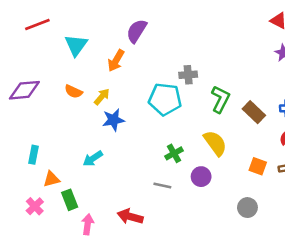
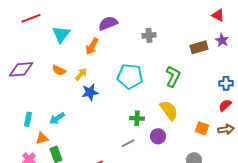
purple semicircle: (137, 31) -> (108, 23), turned 36
gray cross: (188, 75) -> (149, 35), moved
brown rectangle: (254, 112) -> (199, 47), moved, turned -60
green cross: (174, 153) -> (137, 118), turned 32
cyan arrow: (93, 159) -> (57, 118), moved
gray line: (162, 186) -> (128, 143), turned -40

